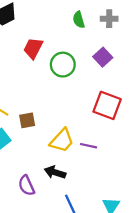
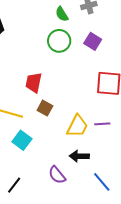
red trapezoid: (33, 48) -> (34, 83), moved
green circle: (63, 65) -> (59, 41), moved
brown square: (27, 120) -> (45, 108), moved, turned -35

